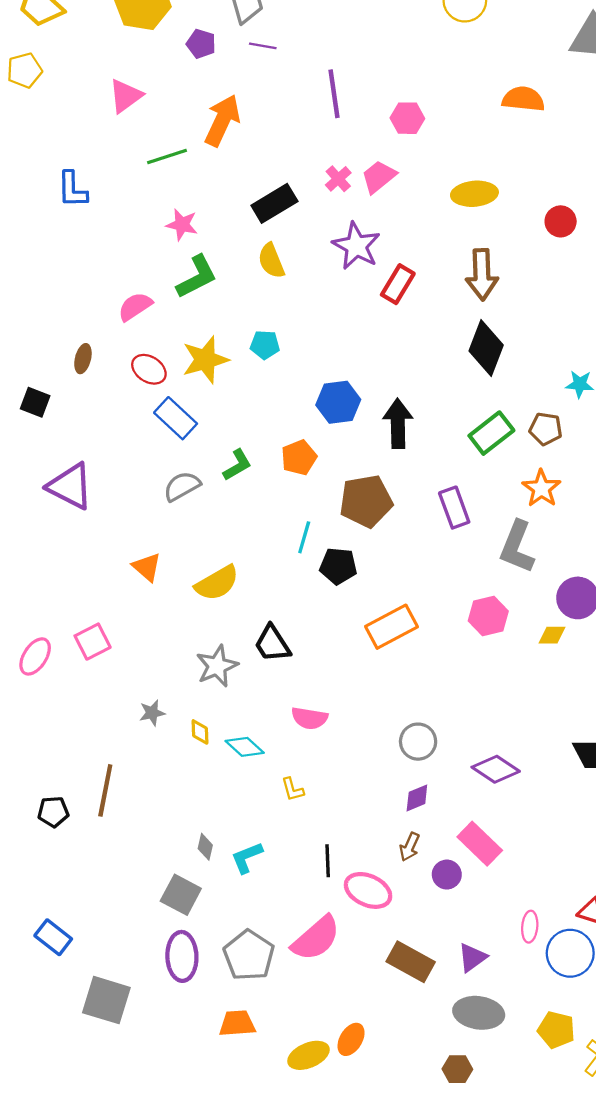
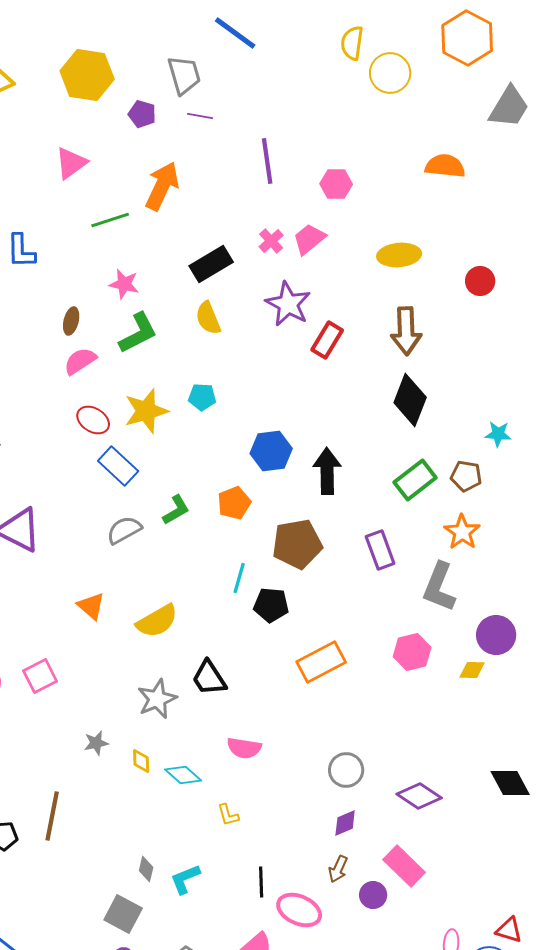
brown ellipse: (83, 359) -> (71, 321), moved

